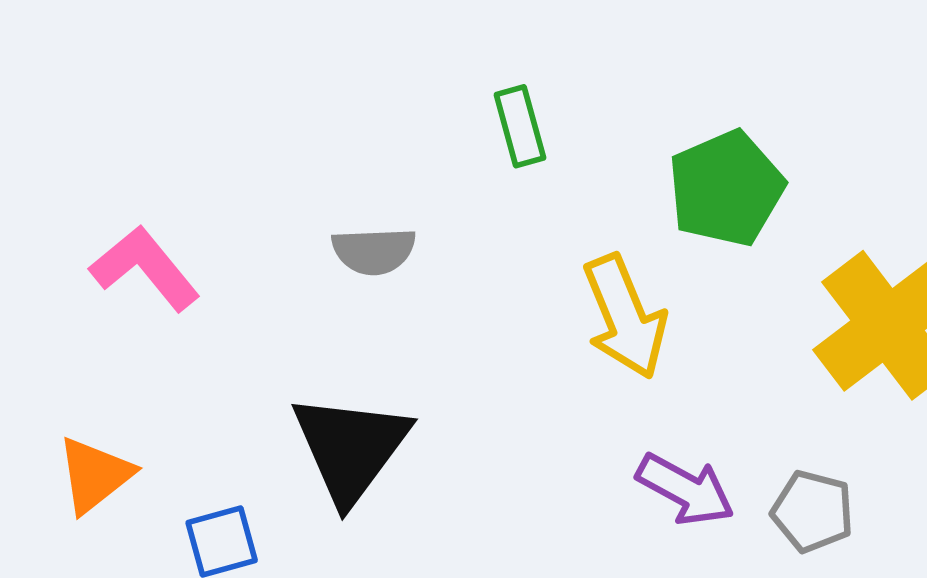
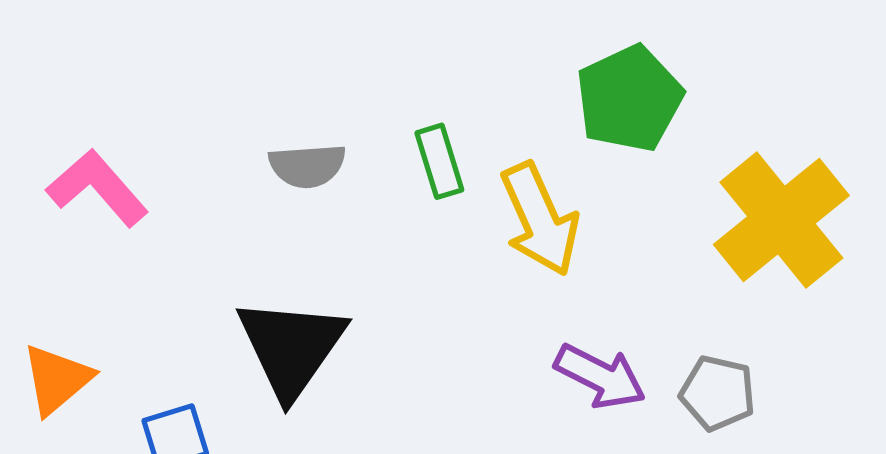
green rectangle: (520, 126) -> (439, 161), moved

